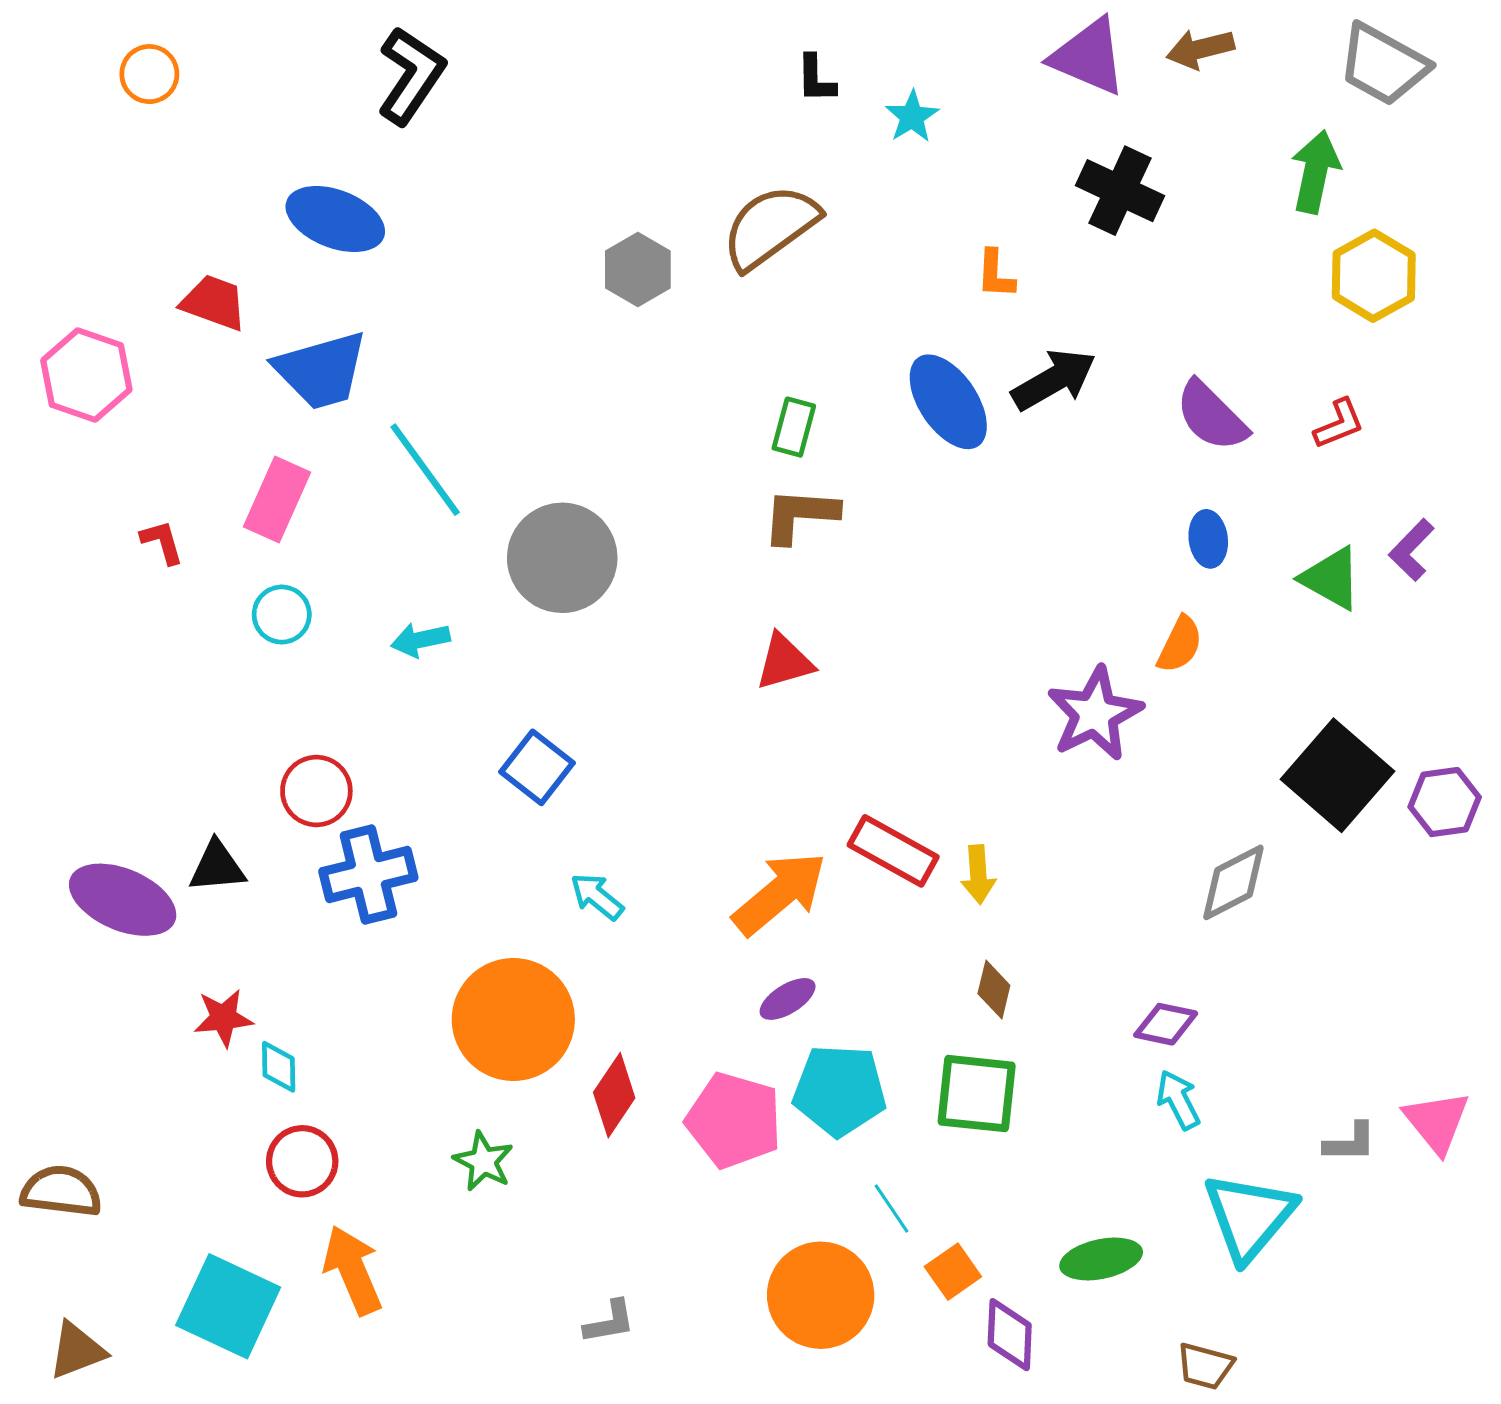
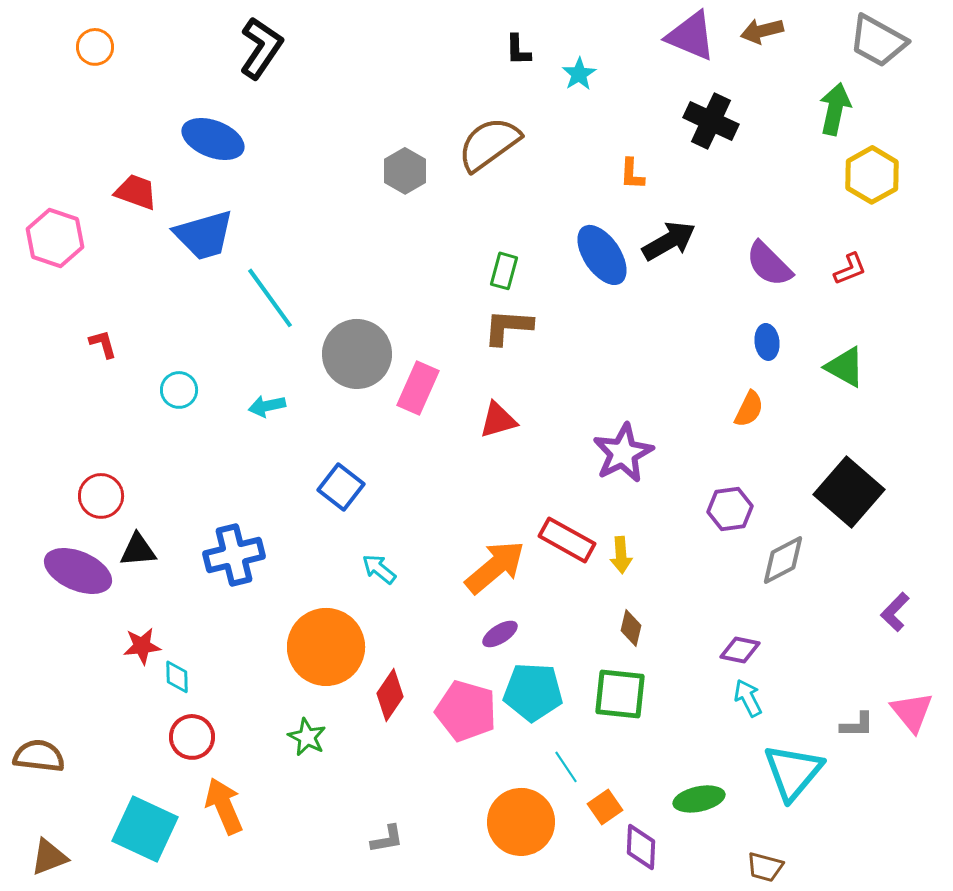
pink rectangle: (277, 499) -> (418, 388), moved
purple L-shape: (1412, 550) -> (895, 612), moved
purple star: (1095, 714) -> (623, 453), moved
red circle: (316, 791) -> (101, 496), moved
purple hexagon: (1445, 802) -> (730, 509), moved

